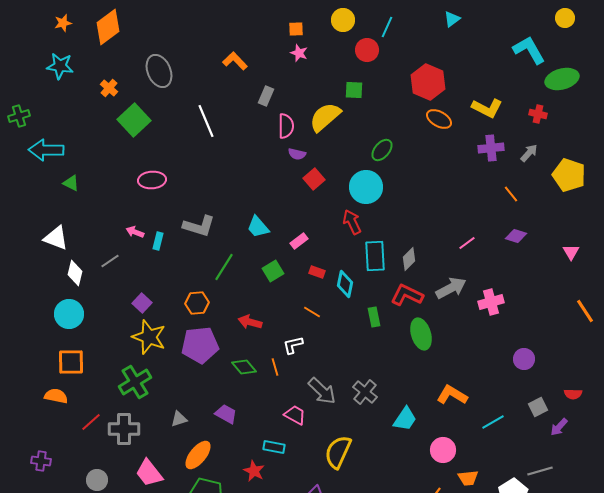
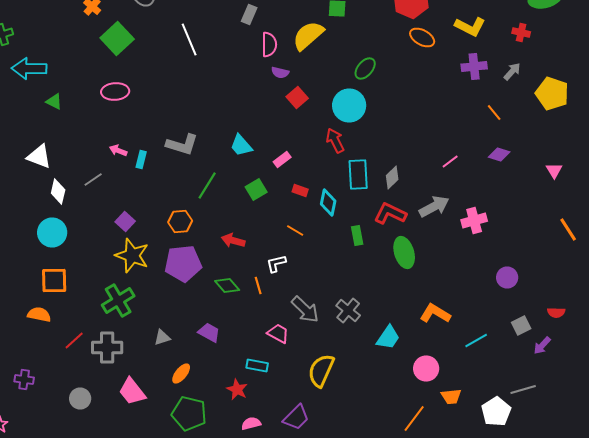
pink ellipse: (152, 180) -> (115, 92), moved
orange ellipse: (198, 455) -> (181, 374), size x0.7

